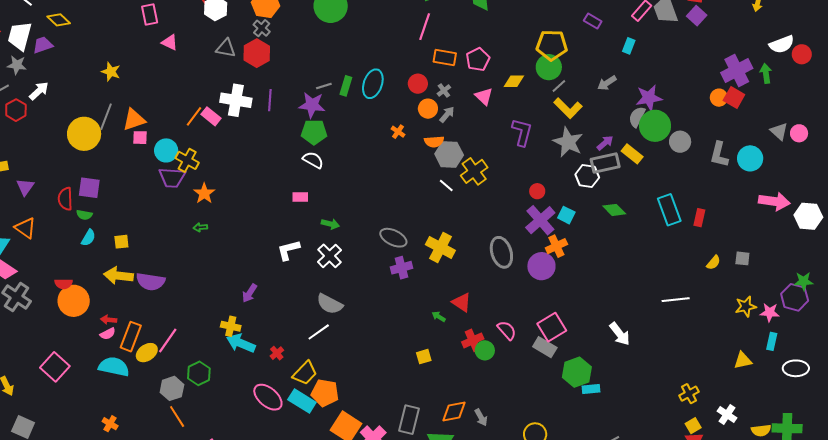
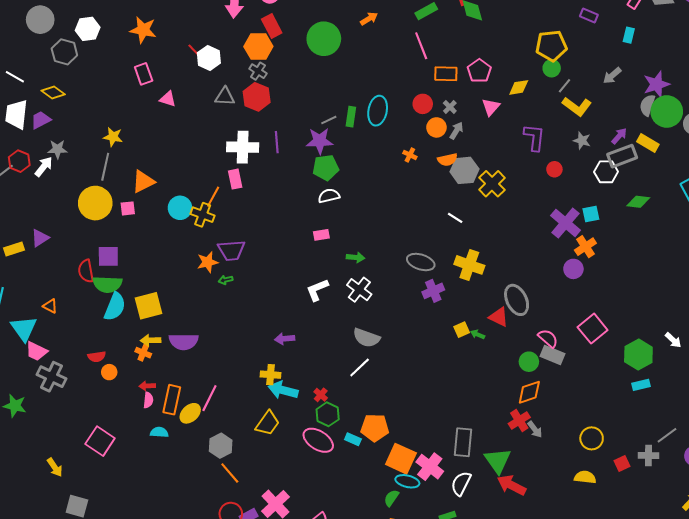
pink line: (425, 27) -> (421, 46), turned -32
gray star: (17, 65) -> (57, 149), moved
green circle: (549, 67) -> (552, 68), size x0.7
pink triangle: (484, 96) -> (491, 107), turned 36
red hexagon: (16, 110) -> (19, 161), moved
orange line: (194, 116) -> (213, 197), moved
pink rectangle: (211, 116) -> (235, 179), moved, turned 48
gray line: (106, 117) -> (105, 167), moved
pink square: (140, 138) -> (128, 208), moved
gray star: (568, 142) -> (582, 141), size x0.6
white semicircle: (313, 160) -> (329, 196), turned -35
purple trapezoid: (172, 177) -> (231, 250), moved
white line: (446, 186) -> (455, 218), moved
purple triangle: (25, 187) -> (40, 238), moved, turned 30
red circle: (537, 191) -> (554, 169), moved
orange star: (204, 193) -> (208, 262), moved, turned 30
green diamond: (614, 210) -> (638, 202), turned -30
green semicircle: (84, 215) -> (107, 284), size x1.8
cyan square: (566, 215) -> (591, 214), turned -30
orange triangle: (25, 228) -> (50, 306), size x0.7
cyan semicircle: (88, 238) -> (115, 307), size x1.6
yellow square: (121, 242) -> (149, 306), size x1.8
gray ellipse: (501, 252) -> (517, 300), moved
purple circle: (541, 266) -> (573, 269), size x0.7
yellow arrow: (119, 276) -> (151, 340), size x0.7
purple arrow: (250, 293) -> (285, 339), turned 60
orange circle: (74, 301) -> (109, 372), size x0.5
pink semicircle: (108, 334) -> (148, 400), turned -49
white arrow: (620, 334) -> (673, 340), moved, size x0.7
red cross: (473, 340) -> (519, 420), moved
gray rectangle: (545, 347) -> (552, 355), moved
yellow square: (424, 357) -> (462, 330), moved
cyan semicircle: (114, 367) -> (159, 432), size x0.6
green hexagon: (577, 372) -> (638, 354), moved
green hexagon: (199, 373) -> (328, 414), moved
yellow trapezoid: (305, 373) -> (268, 423), moved
cyan rectangle: (302, 401) -> (353, 439), size x0.6
orange diamond: (454, 411) -> (529, 392), moved
orange cross: (110, 424) -> (143, 353), moved

